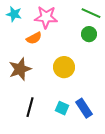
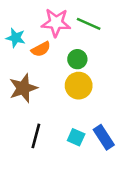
green line: (91, 13) -> (89, 24), moved
cyan star: (14, 14) -> (16, 38), moved
green circle: (89, 34) -> (77, 59), moved

